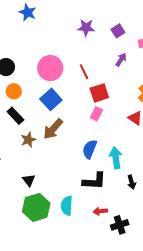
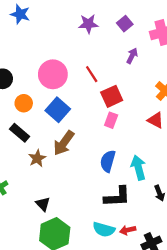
orange circle: (14, 91) -> (24, 103), moved
cyan semicircle: (67, 206) -> (104, 229), moved, turned -72

